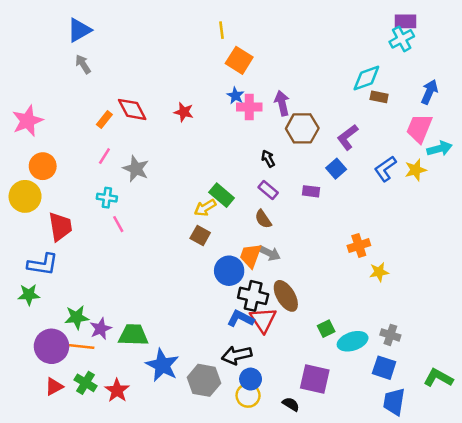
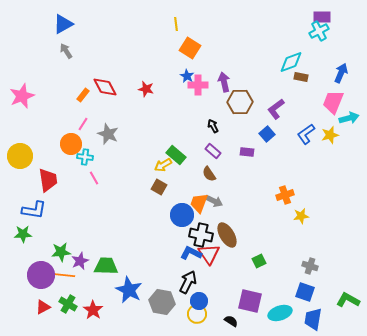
orange circle: (43, 166) -> (71, 144), moved
cyan ellipse: (353, 341) -> (280, 313), moved
black arrow: (237, 355) -> (188, 282), turned 130

